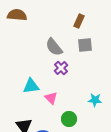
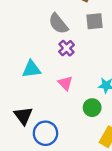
pink triangle: (51, 98) -> (65, 83), moved
green circle: (69, 119) -> (92, 108), moved

